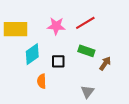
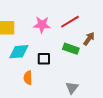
cyan diamond: (32, 54) -> (19, 52), turned 30
brown arrow: (105, 63) -> (89, 39), moved

